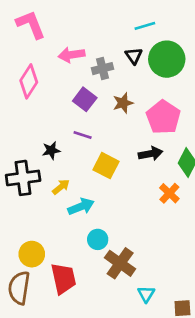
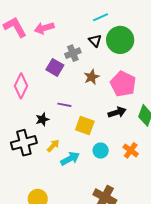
pink arrow: (71, 55) -> (44, 28), moved
pink diamond: (29, 81) -> (21, 86), moved
purple square: (85, 99) -> (55, 67), moved
orange cross: (169, 193) -> (131, 150), moved
cyan circle: (98, 239) -> (101, 151), moved

